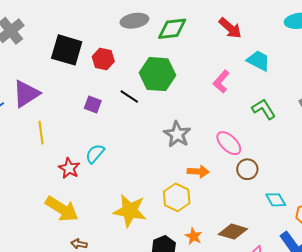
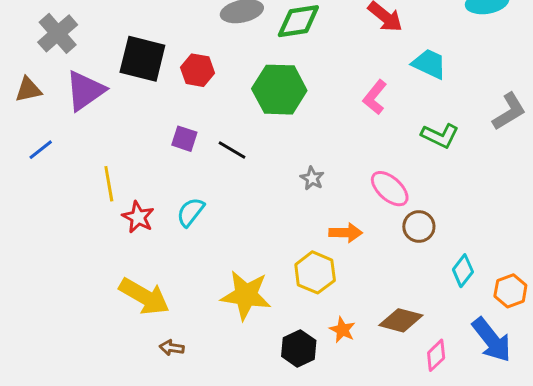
purple triangle: (26, 94) -> (85, 91), moved
black line: (129, 97) -> (232, 150), moved
green L-shape: (264, 109) -> (440, 136), turned 150
gray star: (177, 134) -> (312, 178), size x0.6
red star: (69, 168) -> (138, 217), moved
cyan diamond: (276, 200) -> (463, 271), turned 70

